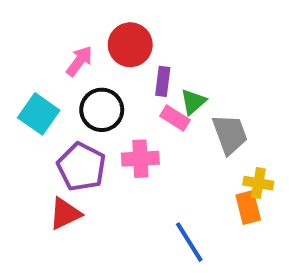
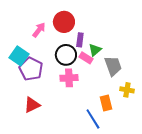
black circle: (102, 110) -> (66, 55), moved
purple pentagon: (81, 167) -> (31, 69), moved
orange rectangle: (248, 207) -> (106, 103), moved

